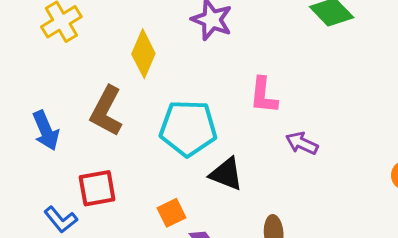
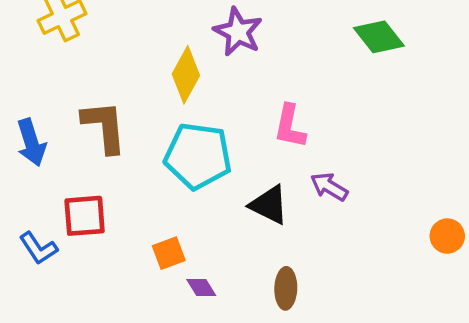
yellow diamond: (143, 54) -> (186, 75), moved
brown L-shape: (106, 111) -> (104, 127), turned 141
black triangle: (226, 174) -> (269, 205), moved

